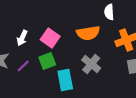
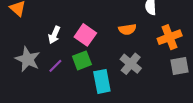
orange semicircle: (88, 33) -> (127, 29), size x0.7

